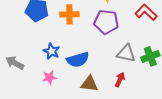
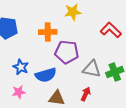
orange cross: (69, 14) -> (48, 32), moved
purple pentagon: (106, 22) -> (67, 52), moved

